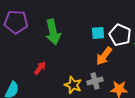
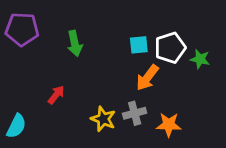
green arrow: (53, 32) -> (75, 43), size x0.7
white pentagon: (120, 35) -> (170, 48), turned 30

